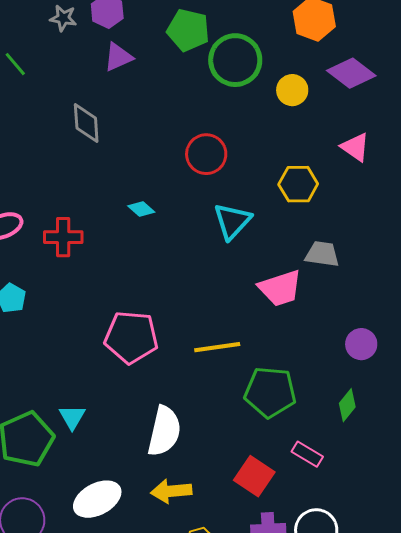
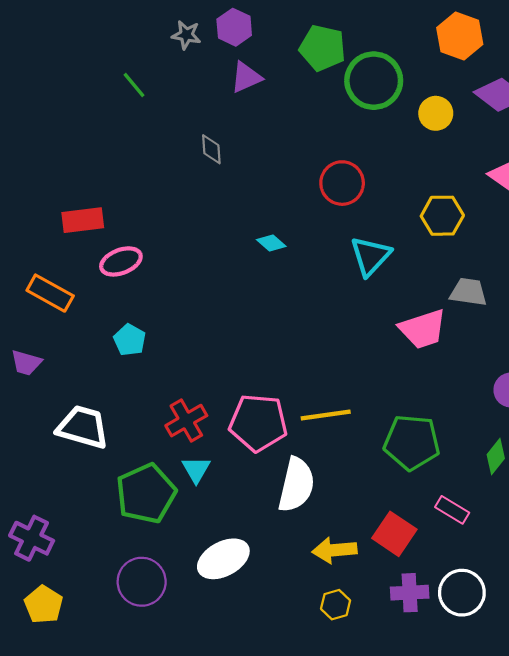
gray diamond: (86, 123) -> (211, 149), size x0.7
red cross: (63, 237) -> (186, 421), moved, turned -30
pink pentagon: (131, 337) -> (258, 423), moved
yellow line: (217, 347) -> (326, 415), moved
yellow arrow: (171, 491) -> (334, 550), moved

